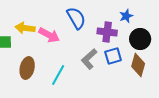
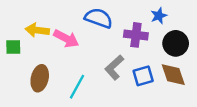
blue semicircle: (76, 18) -> (99, 18), turned -40
blue square: (113, 56) -> (143, 76), moved
brown diamond: (138, 65) -> (173, 75), turned -35

